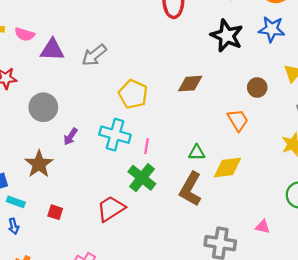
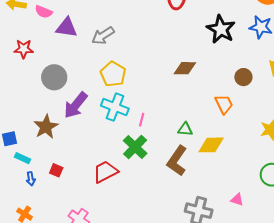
yellow pentagon: (133, 94) -> (113, 74), moved
purple arrow: (71, 137) -> (76, 105), size x1.8
blue arrow: (14, 226) -> (31, 179), moved

